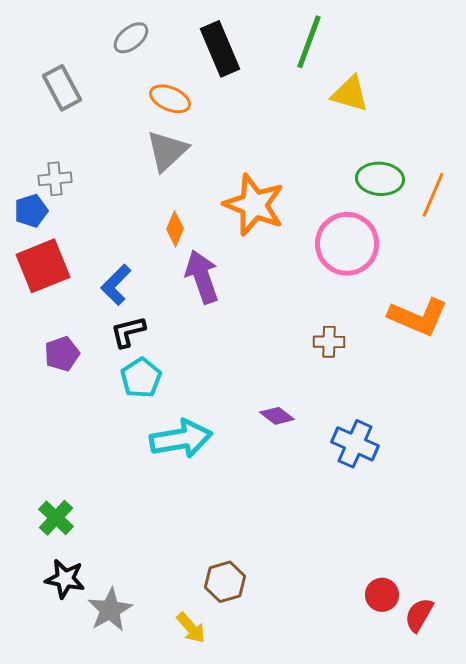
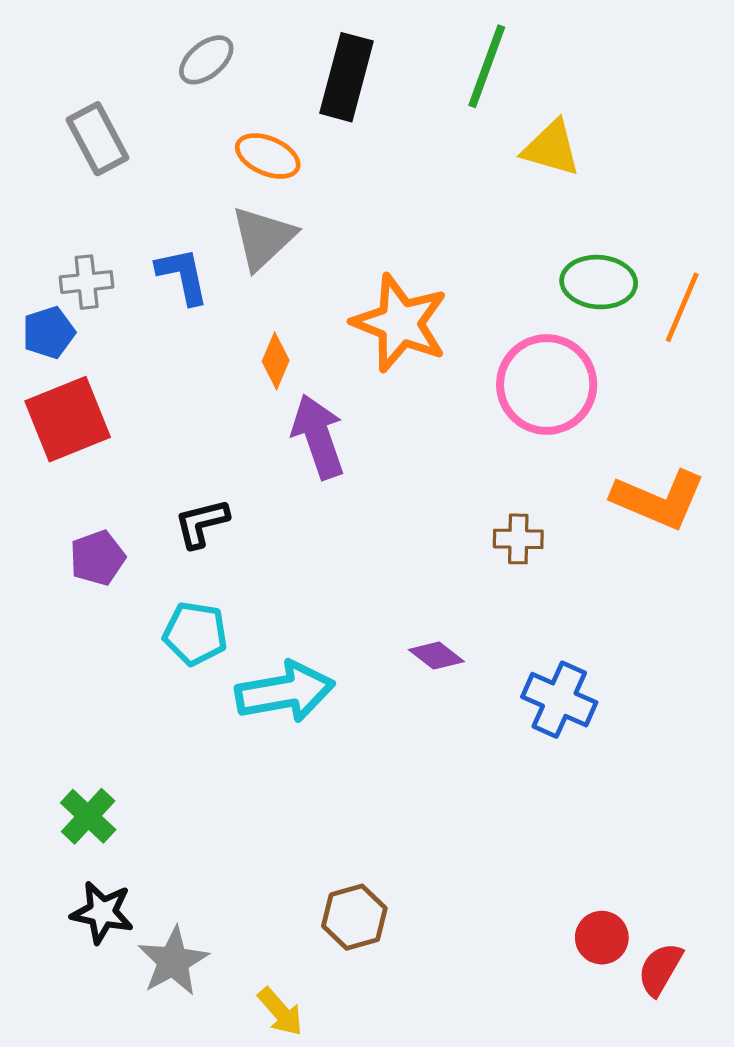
black rectangle: (220, 49) -> (347, 77), turned 38
blue L-shape: (116, 285) -> (183, 276), moved, turned 123
cyan pentagon: (141, 378) -> (195, 633), moved, turned -30
yellow arrow: (191, 628) -> (280, 1012), moved

